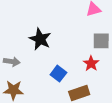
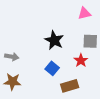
black star: (40, 39) -> (54, 40), moved

